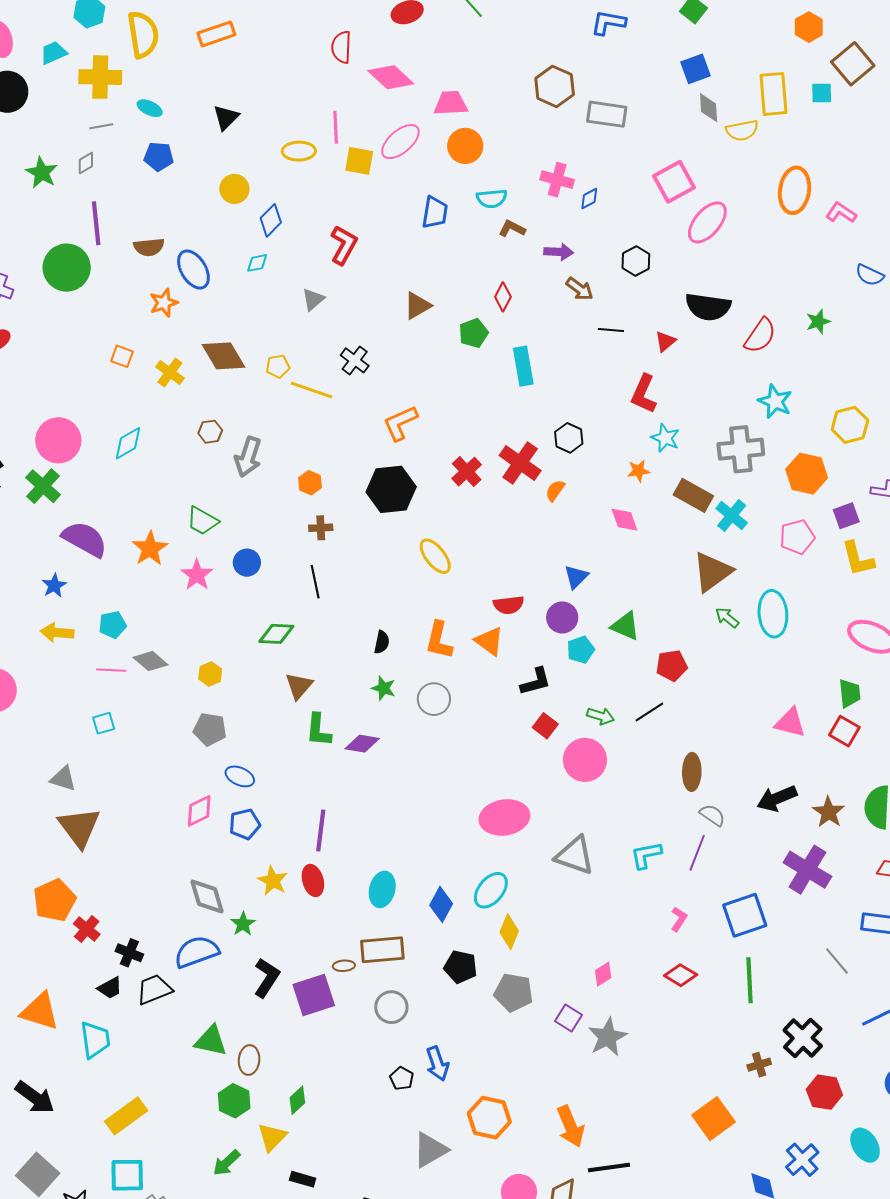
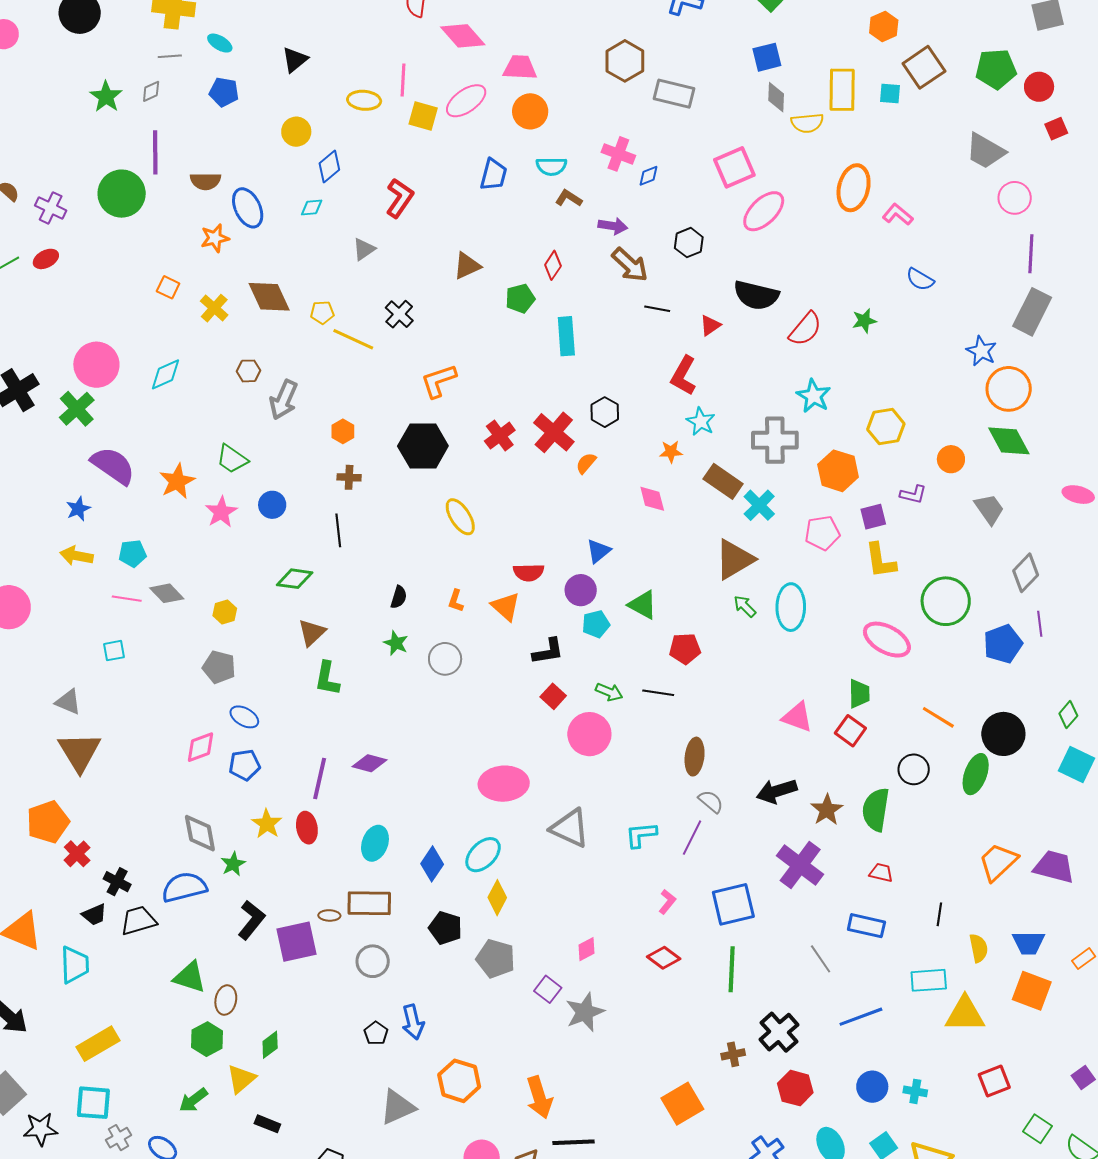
brown arrow: (580, 289) -> (630, 265), size x1.4
orange L-shape: (439, 640) -> (456, 601), size x0.6
black line: (649, 712) -> (658, 693), turned 36
purple diamond: (362, 744) -> (370, 763), moved

